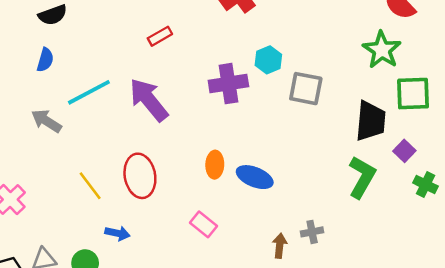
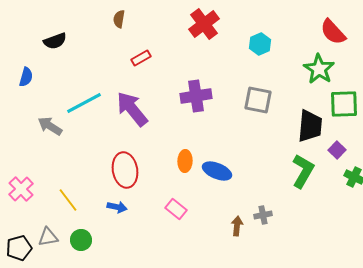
blue semicircle: (45, 60) -> (26, 77), moved
cyan hexagon: (268, 60) -> (260, 44), moved
yellow line: (90, 186) -> (68, 200), moved
blue arrow: (118, 233) -> (117, 207), moved

